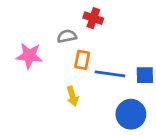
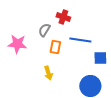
gray semicircle: (67, 36) -> (44, 30), turned -48
blue line: (110, 74) -> (80, 40), moved

